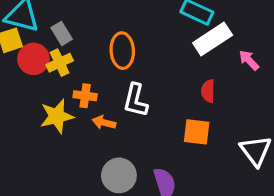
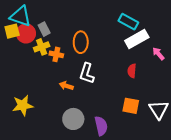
red circle: (33, 59) -> (26, 33), moved
orange cross: (85, 96) -> (56, 54), moved
yellow star: (57, 116) -> (23, 105), moved
orange square: (197, 132) -> (131, 106), moved

